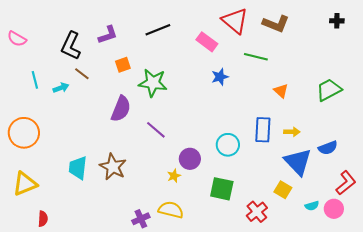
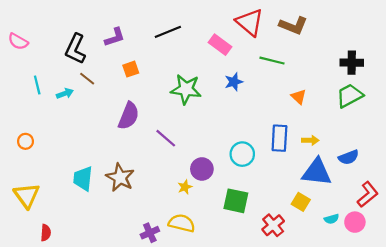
black cross: (337, 21) -> (352, 63), moved, size x1.5
green star: (153, 83) -> (186, 89), moved
orange circle: (24, 133) -> (26, 141), size x0.5
blue triangle: (298, 162) -> (317, 172), turned -40
yellow triangle: (25, 184) -> (27, 196), turned -44

